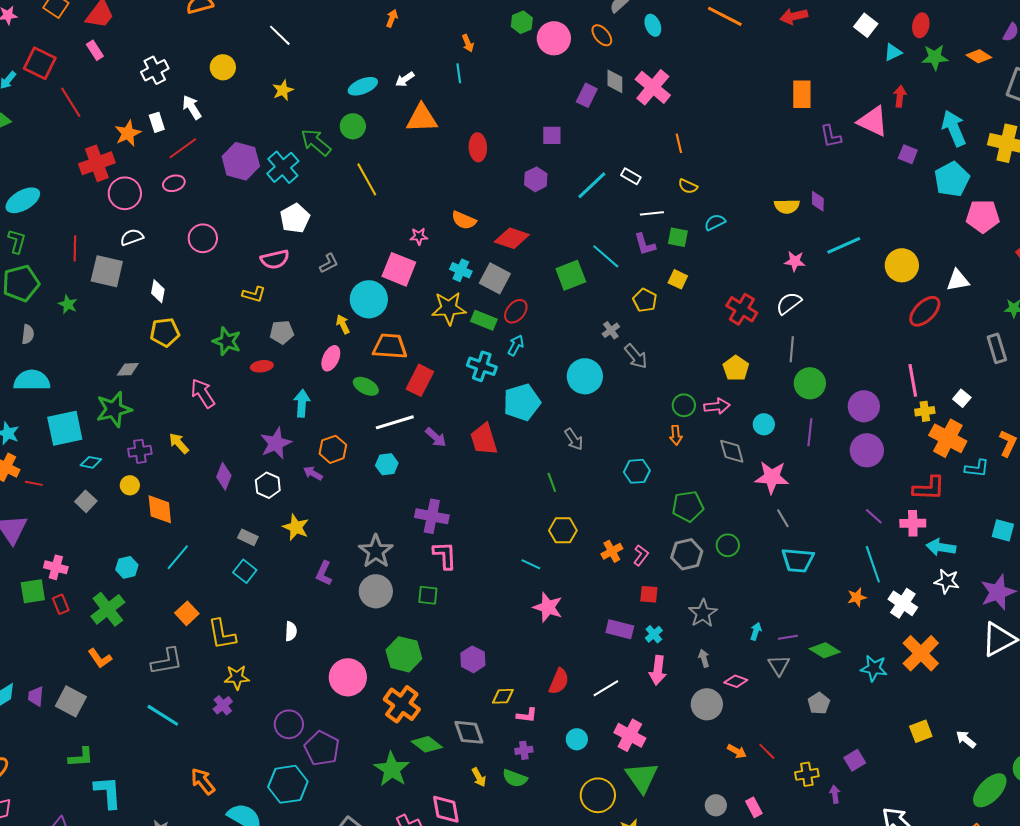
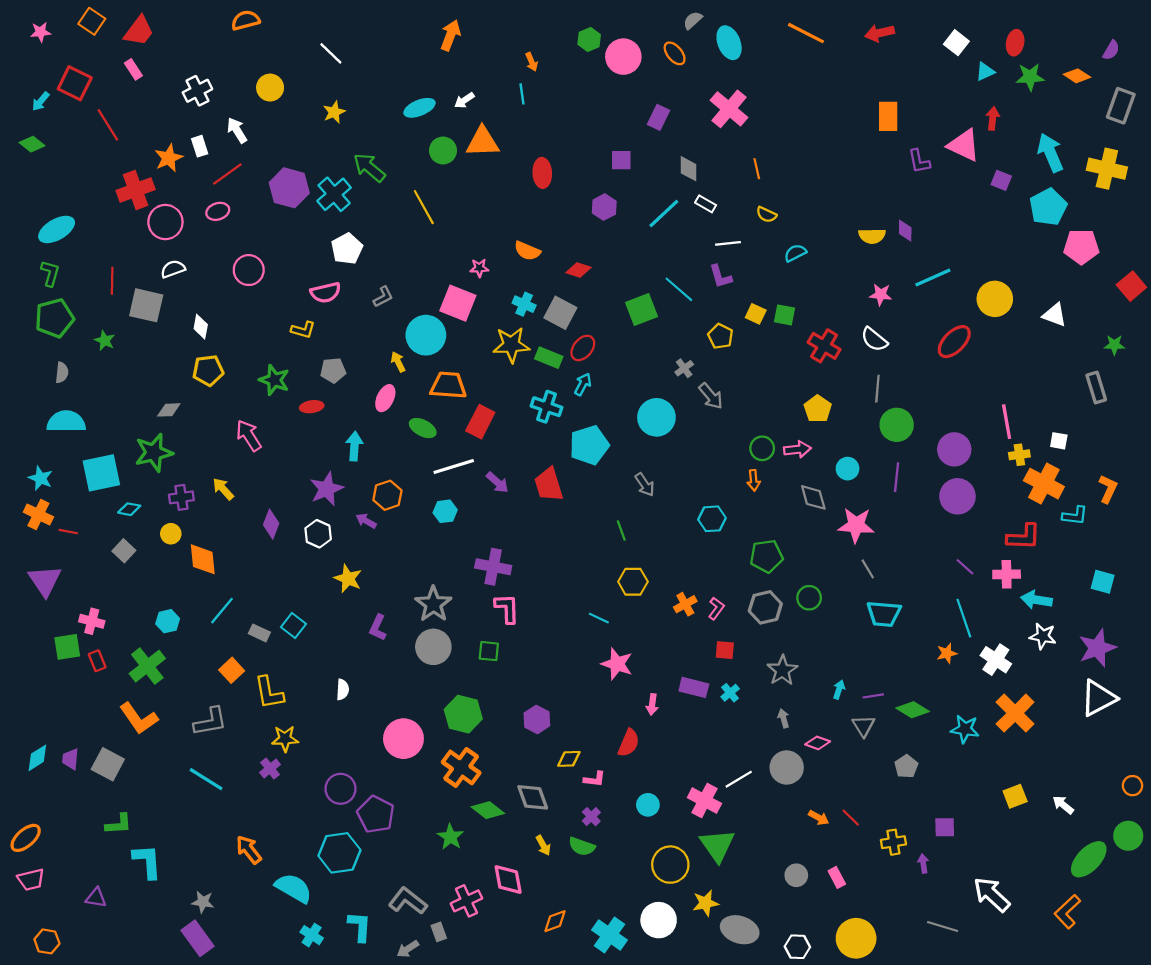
orange arrow: (392, 18) -> (450, 35), size x1.6
cyan ellipse: (653, 25) -> (729, 43), size x1.4
gray diamond: (615, 81) -> (688, 169), moved
green circle: (353, 126) -> (443, 151), moved
green square: (678, 237) -> (785, 315), moved
red diamond: (512, 238) -> (579, 270), size x0.7
white triangle: (958, 280) -> (1055, 315), turned 30
white semicircle: (789, 303) -> (874, 339), turned -104
red ellipse: (925, 311) -> (954, 342), moved
white square: (962, 398) -> (1059, 441), turned -30
gray rectangle: (248, 537) -> (259, 633), moved
orange L-shape: (100, 658) -> (139, 718), size x1.5
pink arrow: (658, 670) -> (652, 704), moved, size x0.7
white line: (606, 688) -> (739, 779), moved
purple cross: (524, 750) -> (591, 817), turned -36
purple square: (855, 760) -> (945, 827), turned 30
green star: (392, 769) -> (450, 837), size x0.7

